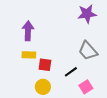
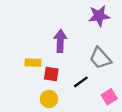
purple arrow: (28, 31) -> (60, 41), moved
pink square: (86, 87) -> (109, 97), moved

